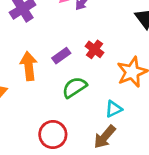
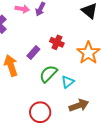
cyan triangle: (114, 109) -> (68, 82), moved
brown arrow: (105, 137) -> (79, 105), turned -138

